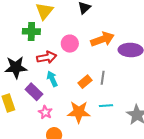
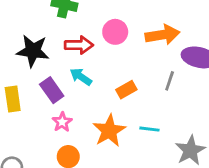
gray line: (103, 78) -> (170, 81), moved
cyan arrow: (52, 79) -> (81, 77), turned -42
orange star: (79, 112) -> (109, 131), turned 30

